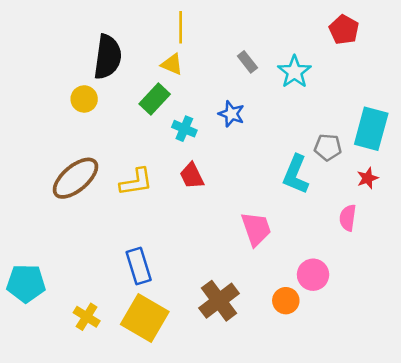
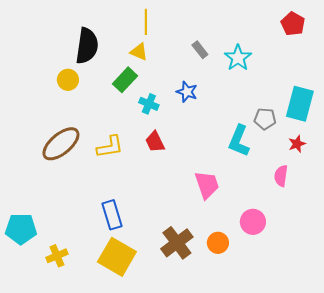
red pentagon: (344, 30) -> (293, 24), moved
orange circle: (286, 301) -> (218, 243), moved
yellow cross: (87, 317) -> (57, 256), moved, turned 35

